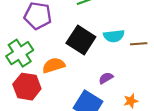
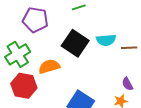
purple semicircle: (106, 78) -> (127, 84), moved, turned -88

